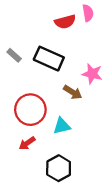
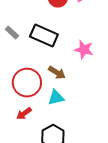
brown arrow: (73, 92) -> (57, 73), moved

